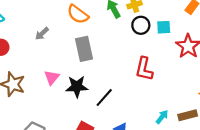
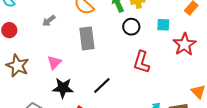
black circle: (141, 25) -> (131, 27), moved
black star: (77, 87) -> (63, 88), moved

